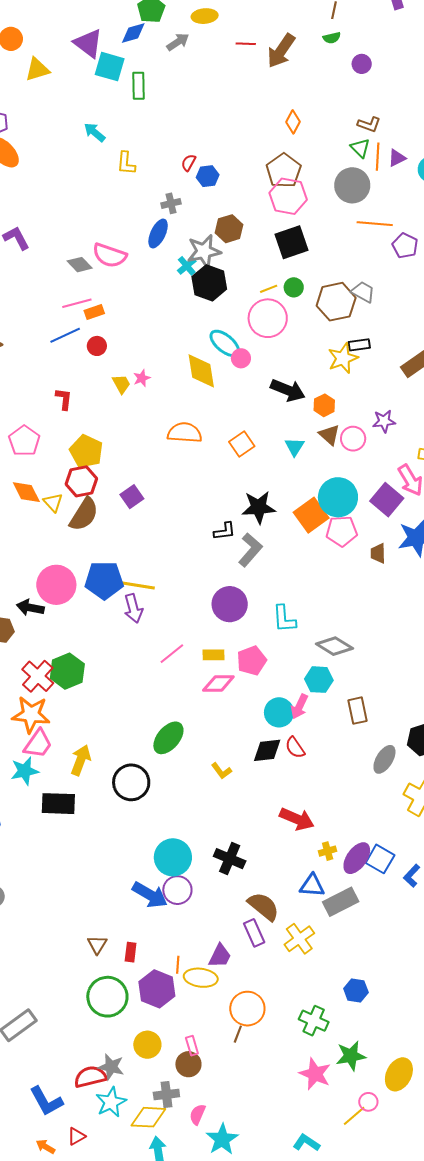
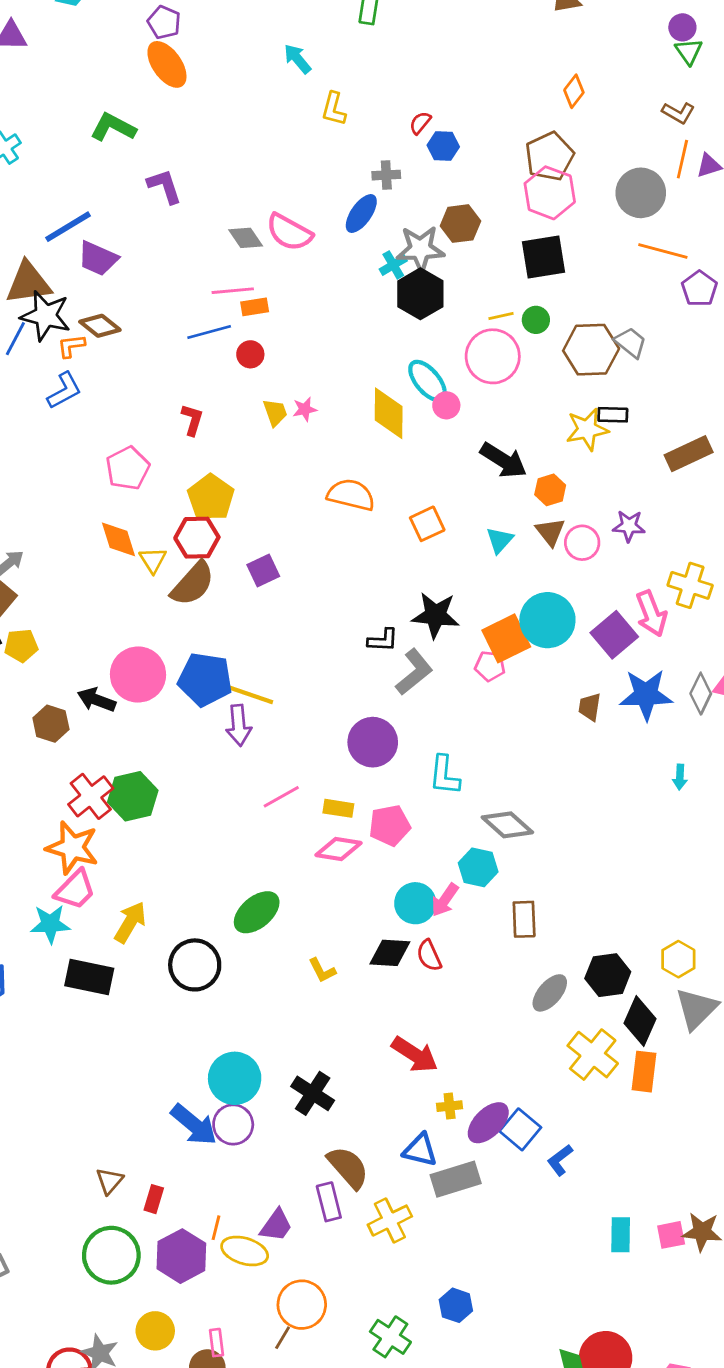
green triangle: (360, 148) -> (689, 51), moved
pink pentagon: (342, 531) -> (490, 666), moved, size x0.7

